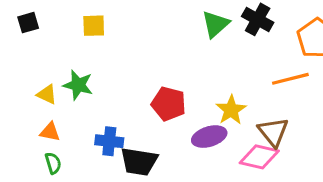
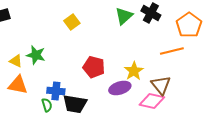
yellow square: (94, 26) -> (72, 22), moved, turned -35
orange triangle: (50, 132) -> (18, 85), size x1.5
green semicircle: (53, 163) -> (47, 105), moved

